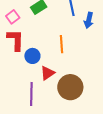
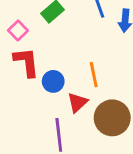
orange line: (62, 44) -> (94, 75), moved

